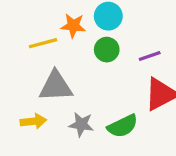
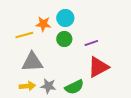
yellow arrow: (33, 121) -> (27, 86), moved

